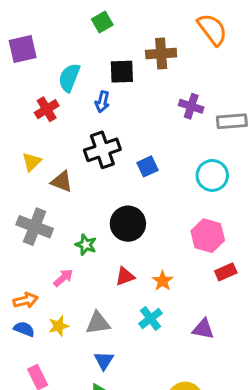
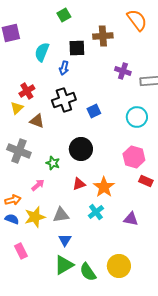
red cross: (47, 109) -> (27, 91), moved
red rectangle: (226, 272) -> (146, 181), turned 48
orange star: (163, 281) -> (104, 187), size x1.5
yellow star: (59, 326) -> (35, 217), size x1.5

